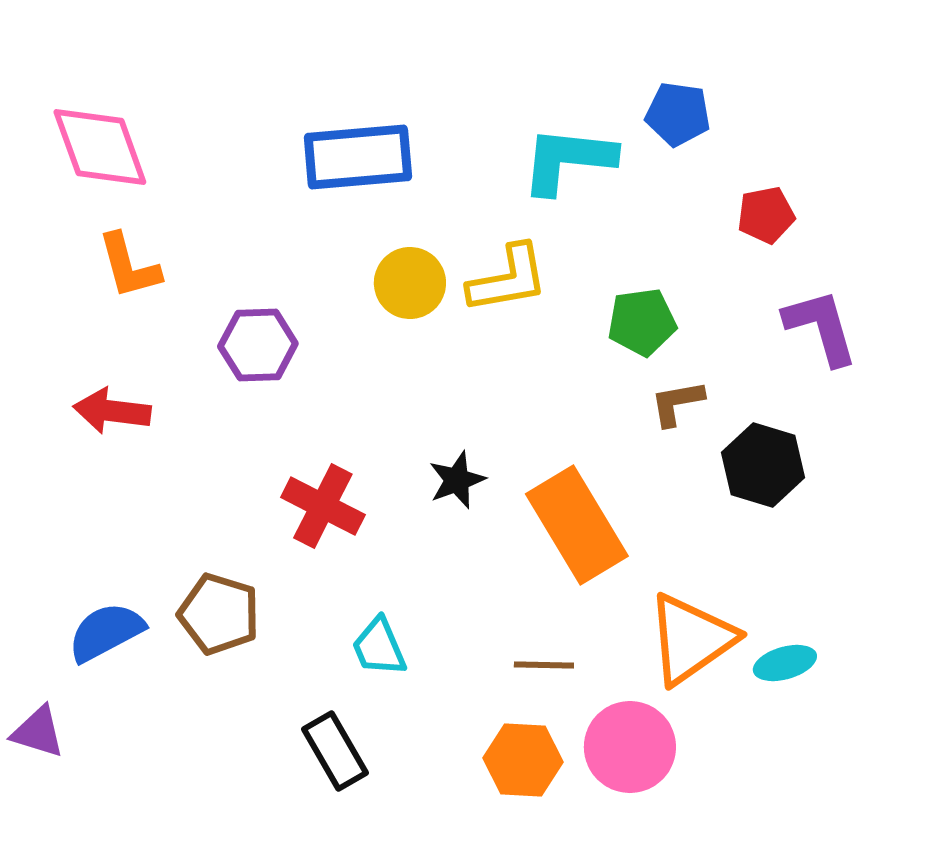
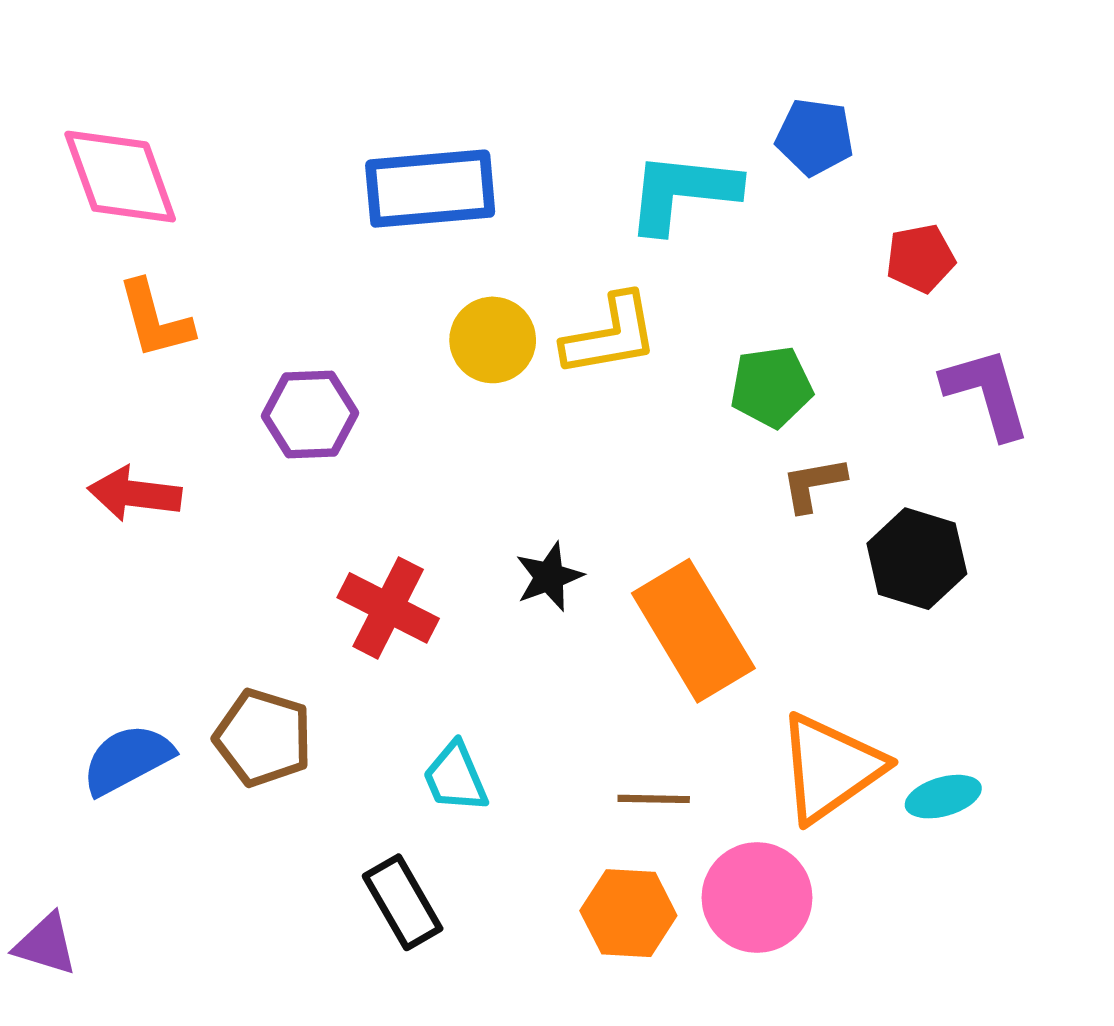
purple triangle: (38, 732) -> (46, 944), moved

